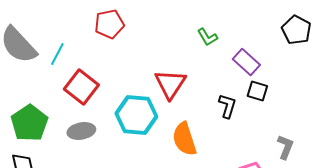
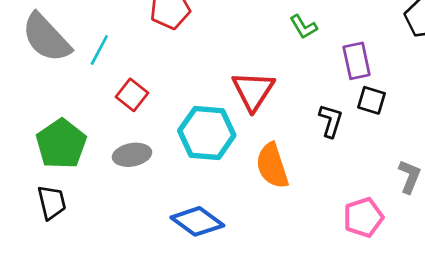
purple rectangle: (246, 62) -> (357, 61), turned 36
red square: (81, 87) -> (132, 95), size x0.7

